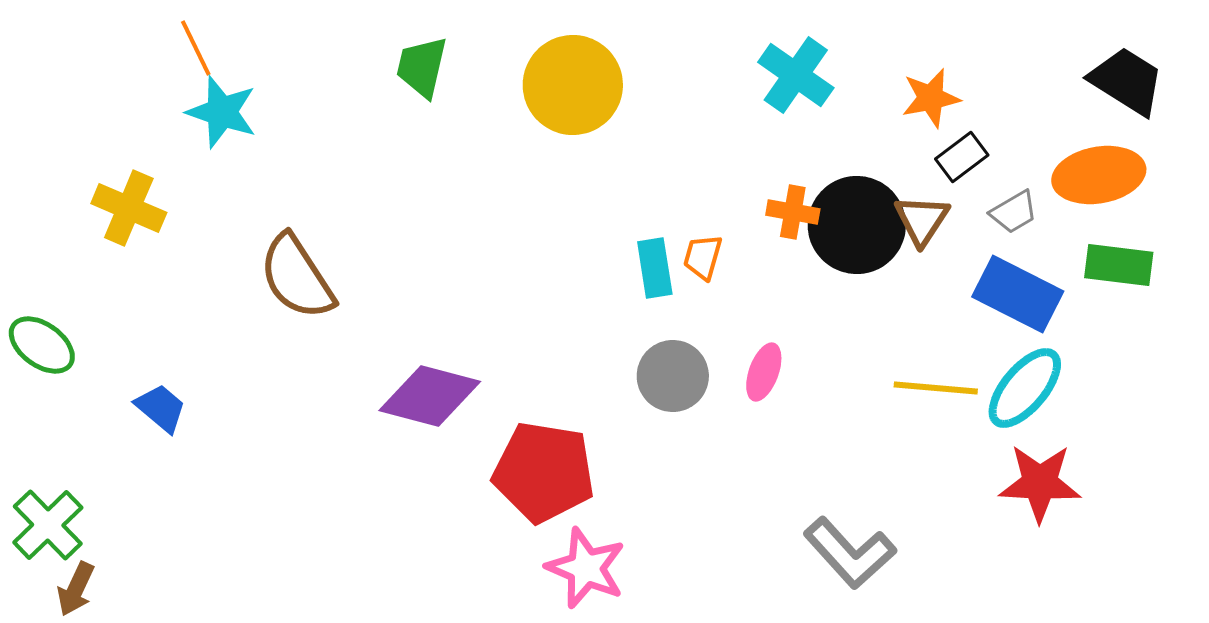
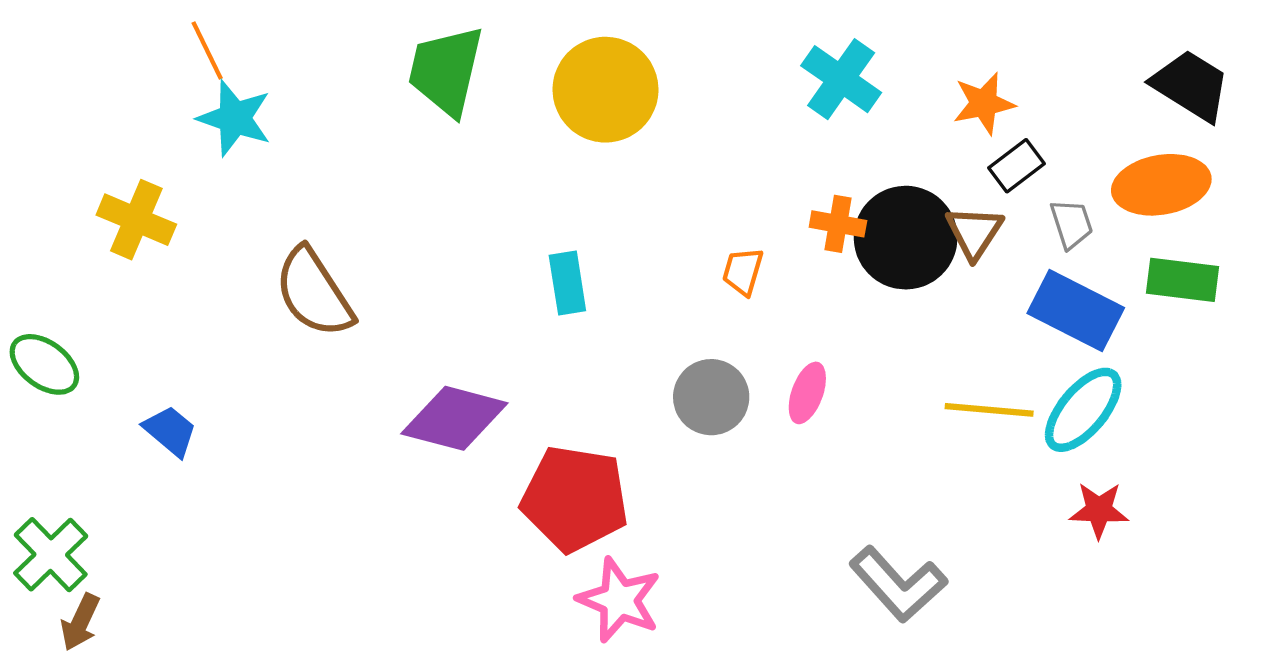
green trapezoid: (422, 67) -> (446, 71), size x1.4
gray trapezoid: (1014, 212) -> (1071, 224), turned -78
cyan rectangle: (655, 268) -> (567, 283), moved
red star: (1040, 483) -> (1099, 510), size x0.7

